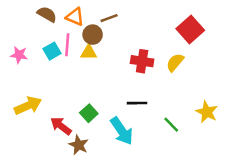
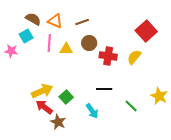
brown circle: (93, 35) -> (89, 43), moved
cyan square: (52, 51) -> (26, 36), moved
yellow arrow: (28, 106) -> (42, 91), moved
cyan arrow: (122, 131) -> (92, 111), size x0.7

